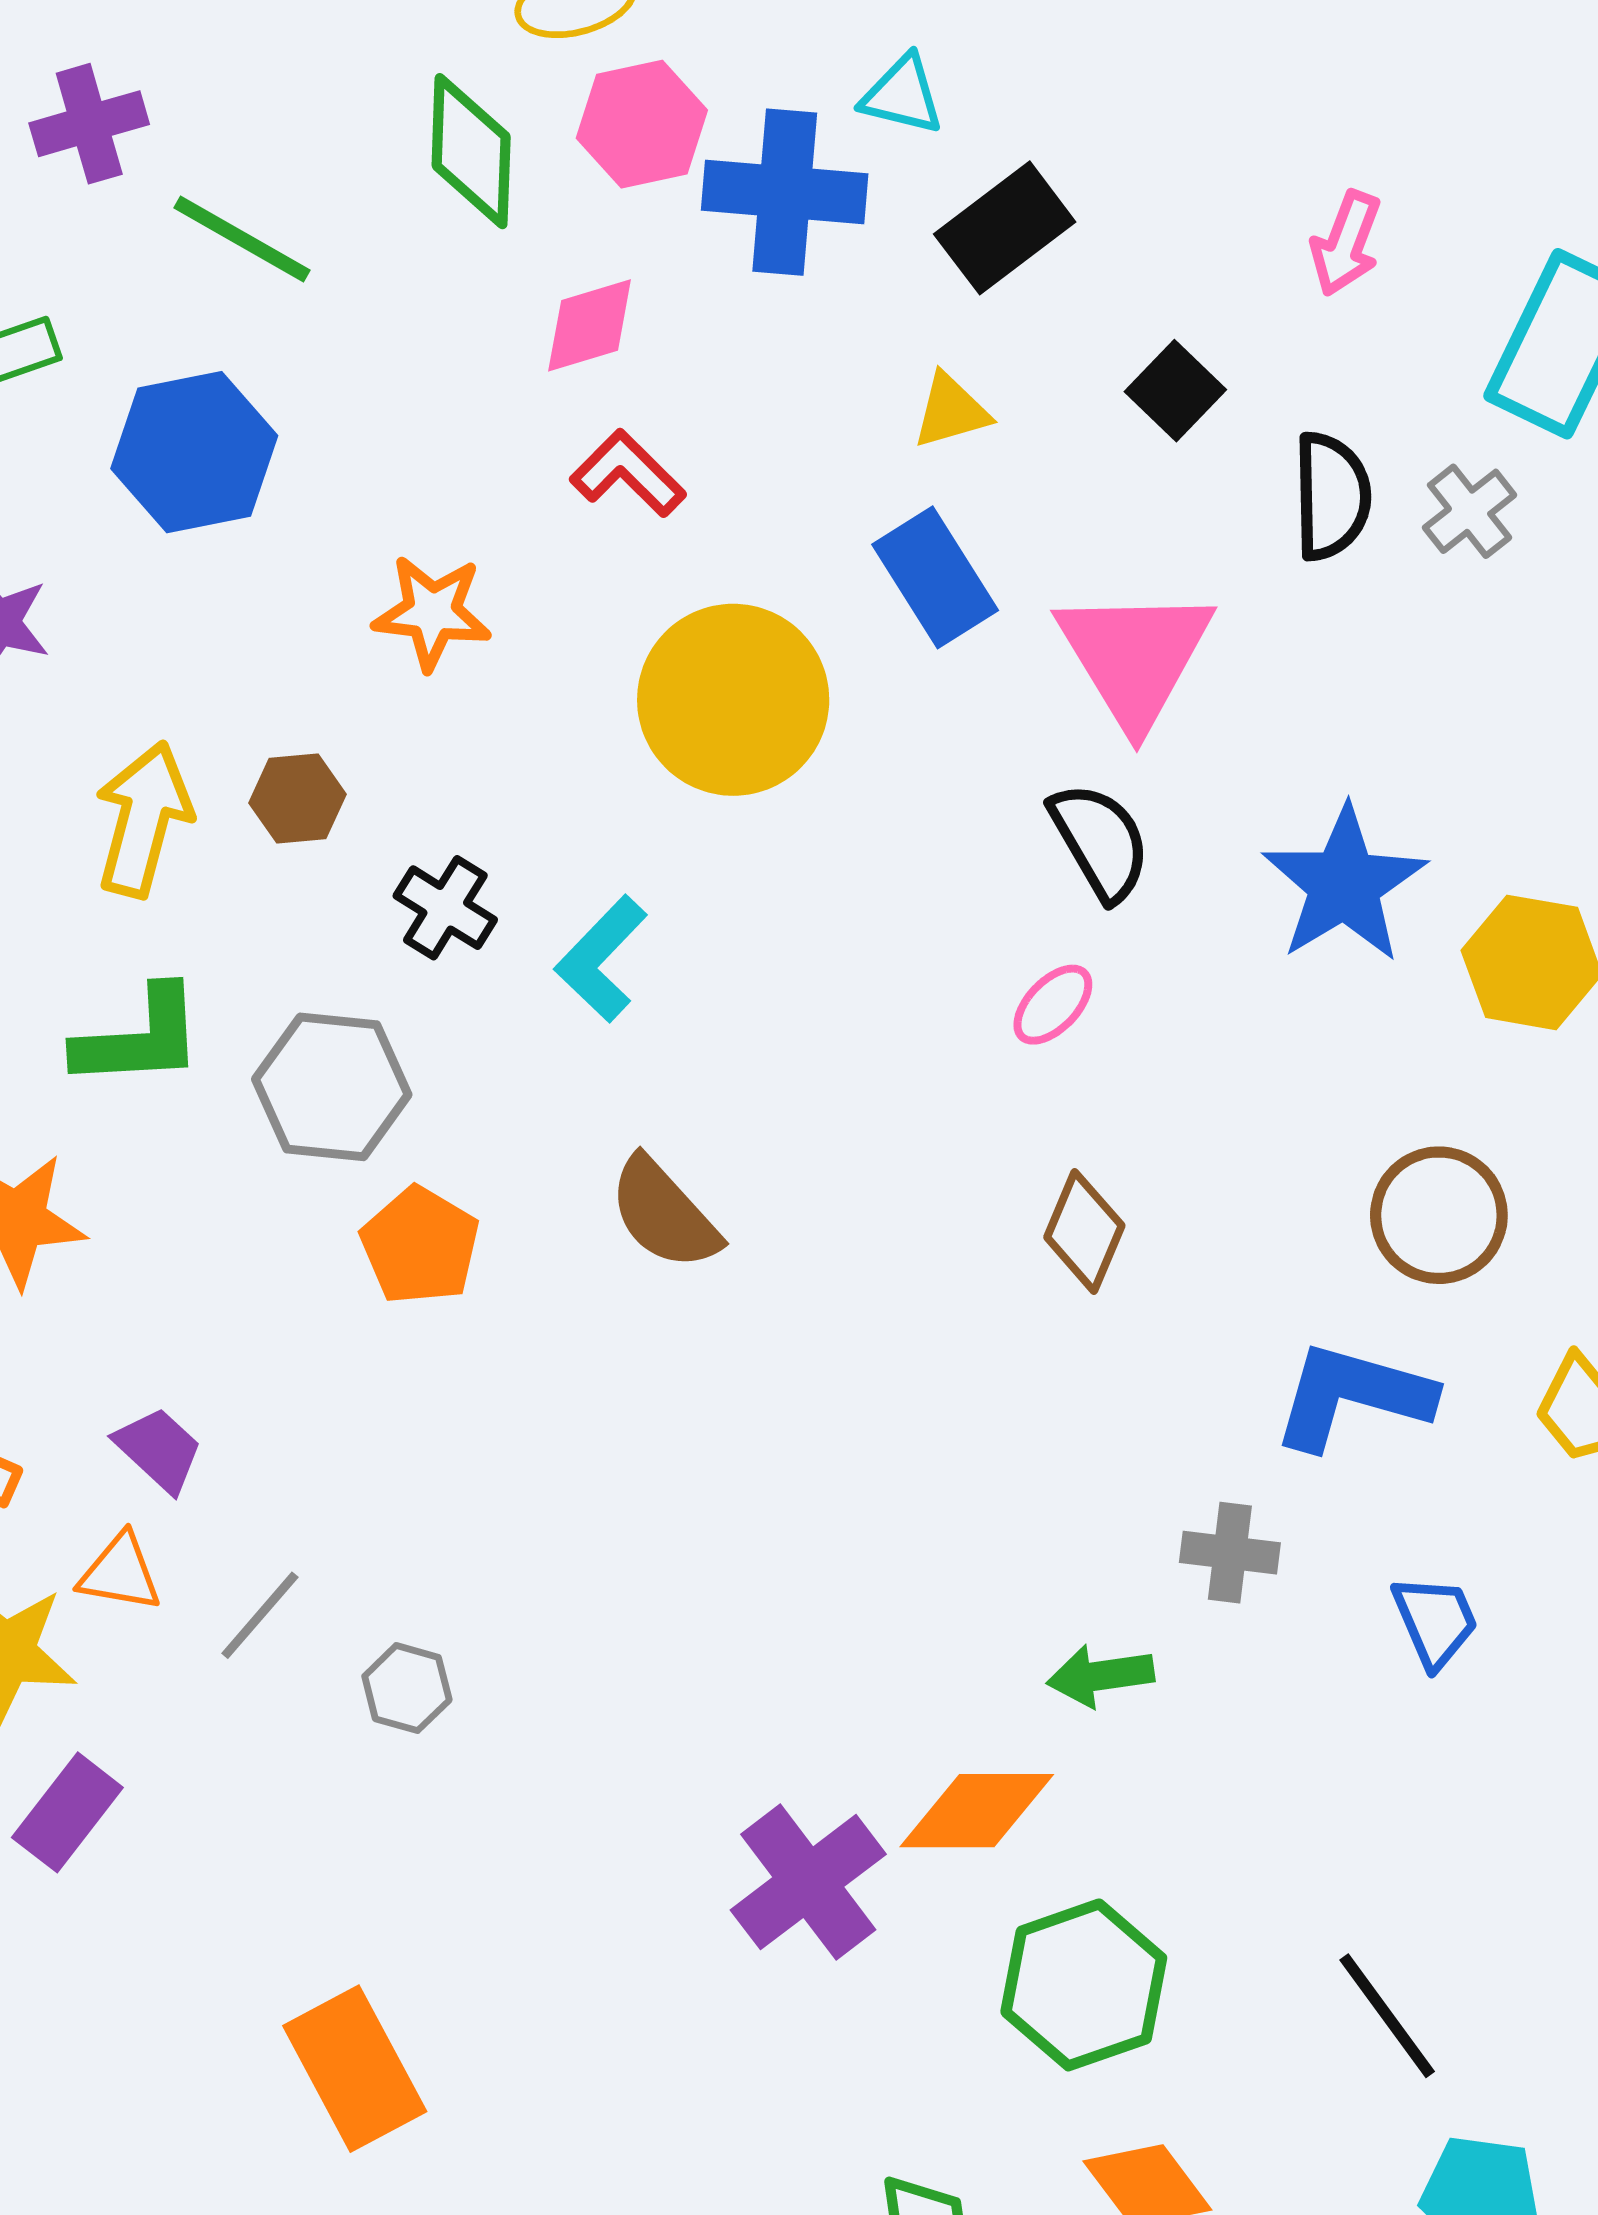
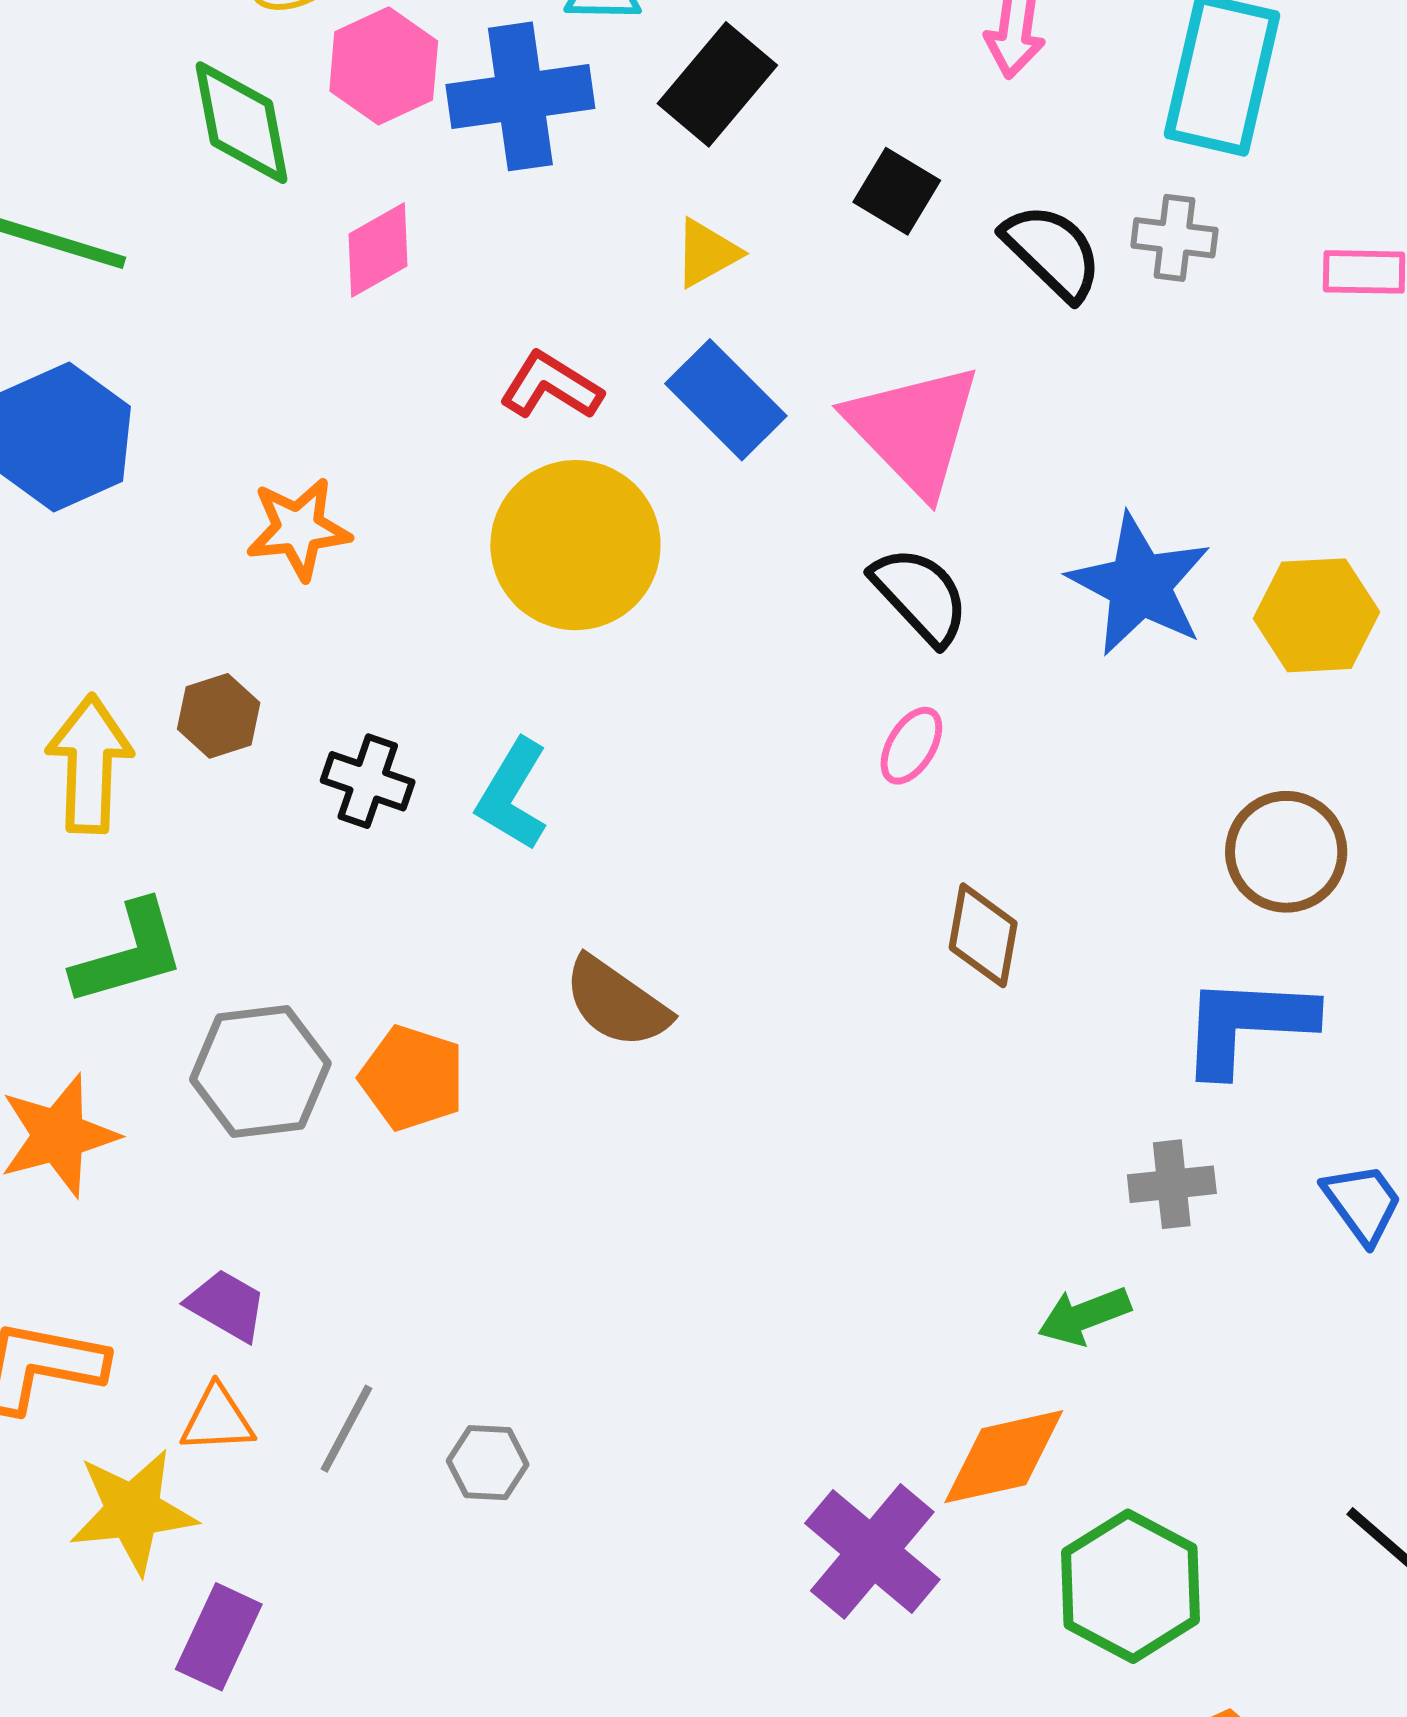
red L-shape: (628, 473) -> (551, 386), moved
black semicircle: (1331, 496) -> (1052, 252), turned -32
gray cross: (1470, 511) -> (1174, 238), turned -32
gray hexagon: (332, 1087) -> (260, 1071), moved

